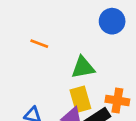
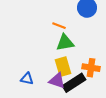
orange line: (39, 44) -> (59, 26), moved

